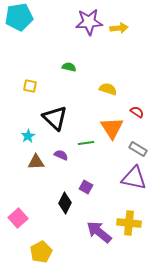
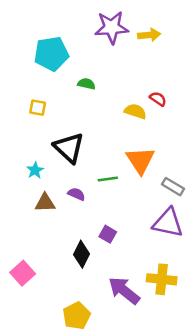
cyan pentagon: (19, 17) -> (51, 54), moved
red semicircle: (137, 112) -> (158, 99), moved
yellow pentagon: (41, 252) -> (76, 316), moved

